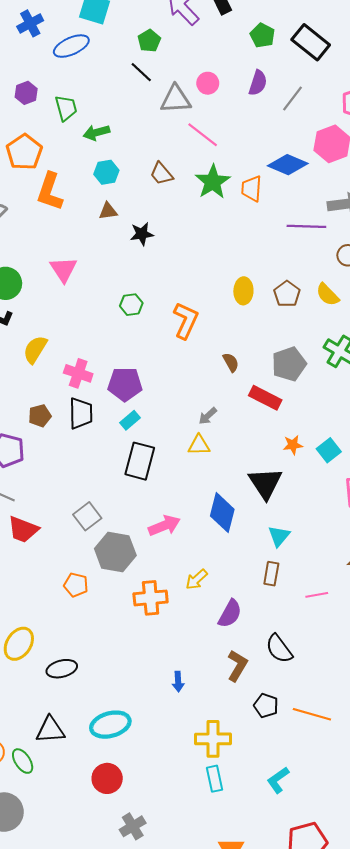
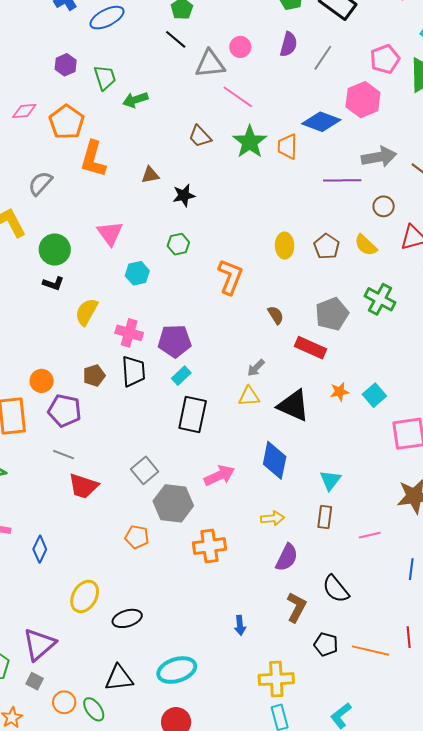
cyan hexagon: (106, 172) -> (137, 273), moved
green hexagon: (131, 305) -> (178, 244), moved
black triangle: (265, 483) -> (293, 406), moved, turned -30
yellow arrow: (197, 579) -> (273, 518), moved, turned -140

